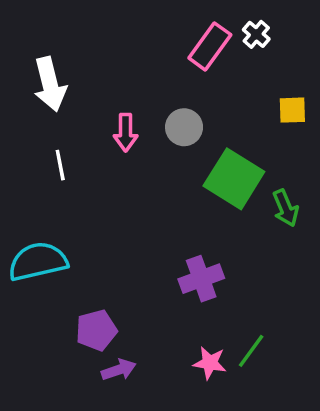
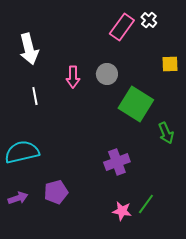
green arrow: (286, 208) -> (166, 133), moved
purple arrow: (119, 370) -> (18, 198), moved

